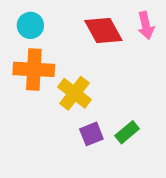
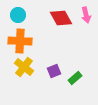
yellow cross: (75, 93) -> (24, 67), moved
purple square: (91, 134) -> (54, 71), moved

